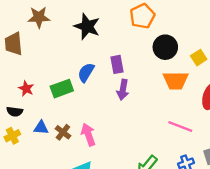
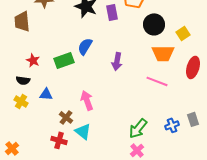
purple rectangle: (117, 64) -> (112, 12), moved
pink line: (180, 127) -> (157, 81), moved
brown cross: (63, 132) -> (66, 117), moved
yellow cross: (12, 136) -> (21, 101), turned -32

